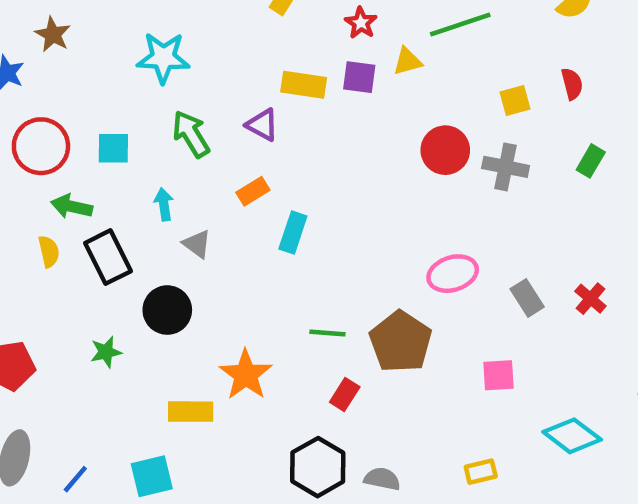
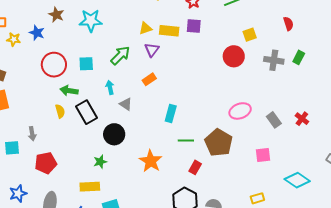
cyan star: (163, 58) -> (91, 21), moved
yellow triangle: (407, 61) -> (145, 28), moved
yellow square: (515, 101) -> (250, 35), moved
purple triangle: (262, 125) -> (152, 50), turned 42
green arrow: (191, 134) -> (120, 55), turned 80
gray cross: (506, 167) -> (274, 60), moved
cyan rectangle: (293, 233) -> (171, 113), moved
green star: (106, 352) -> (100, 162), moved
yellow rectangle: (191, 412) -> (90, 187), moved

